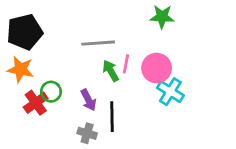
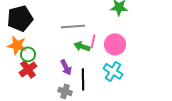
green arrow: (111, 71) -> (82, 46), turned -42
green circle: (51, 92) -> (28, 54), moved
cyan cross: (170, 92) -> (113, 71), moved

